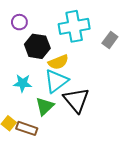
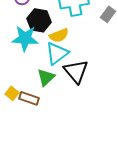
cyan star: (23, 83) -> (25, 38), moved, size x1.5

